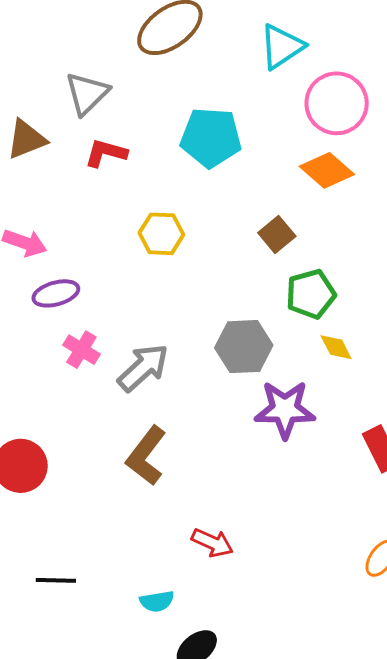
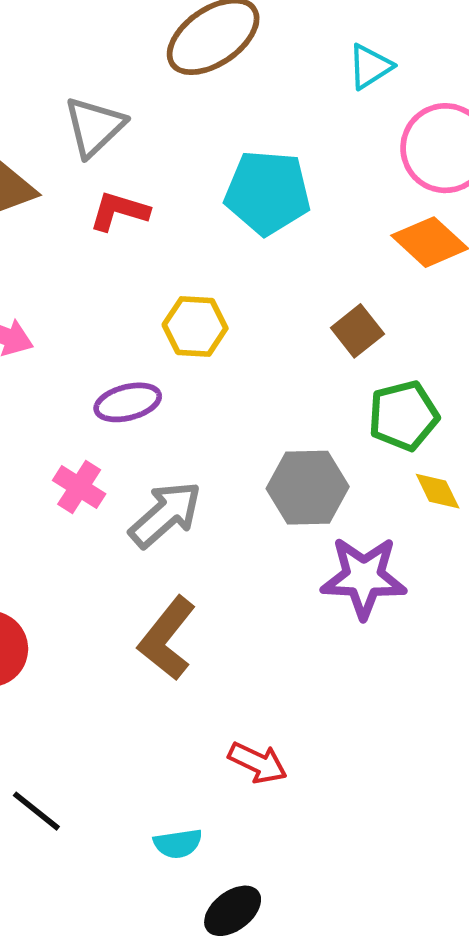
cyan triangle: (282, 47) -> (370, 67), size x0.7
purple ellipse: (56, 293) -> (128, 402), moved
black line: (56, 580) -> (36, 811), turned 36

